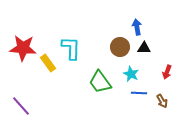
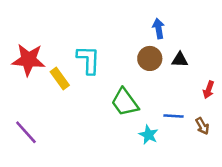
blue arrow: (137, 27) -> (159, 28), moved
cyan star: (131, 74) -> (149, 135), moved

